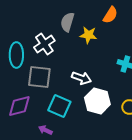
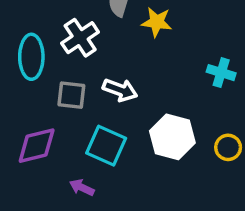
gray square: (39, 77) -> (71, 95), size x0.7
white arrow: (81, 78) -> (120, 90), moved

